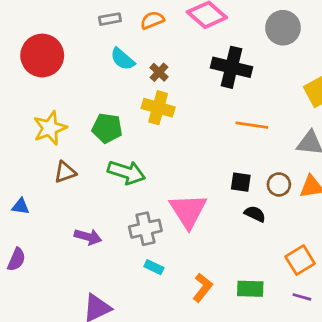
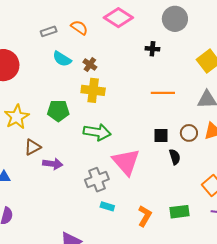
orange semicircle: (152, 20) -> (79, 28), turned 66
black cross: (231, 67) -> (152, 49), moved, size x0.5
green arrow: (126, 172) -> (97, 132), moved
black semicircle: (255, 214) -> (175, 157), turned 56
purple arrow: (88, 237) -> (53, 164), moved

